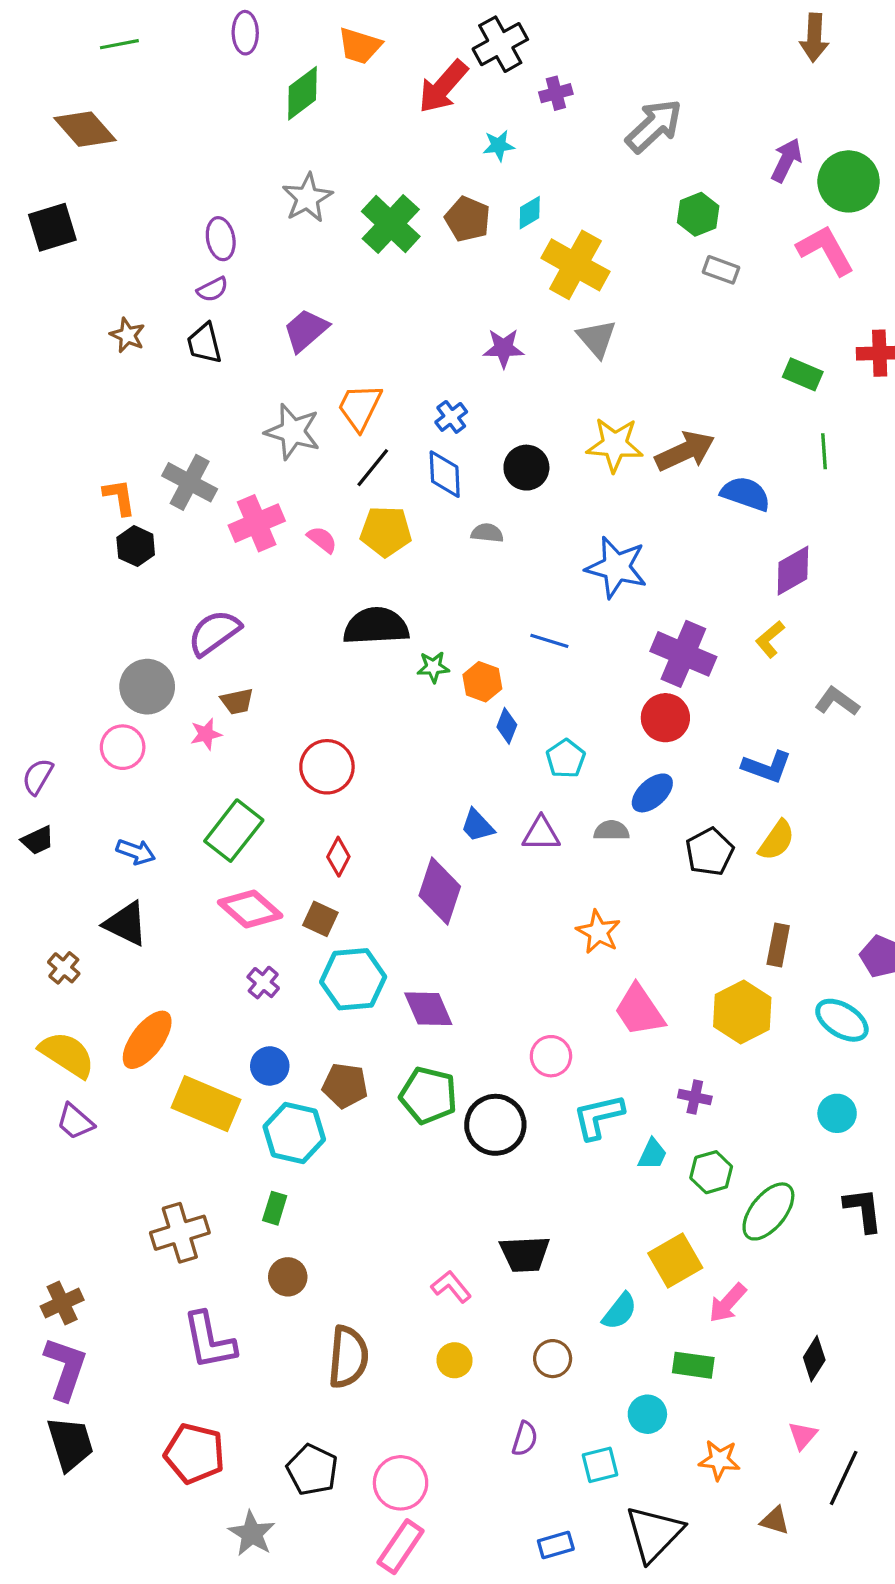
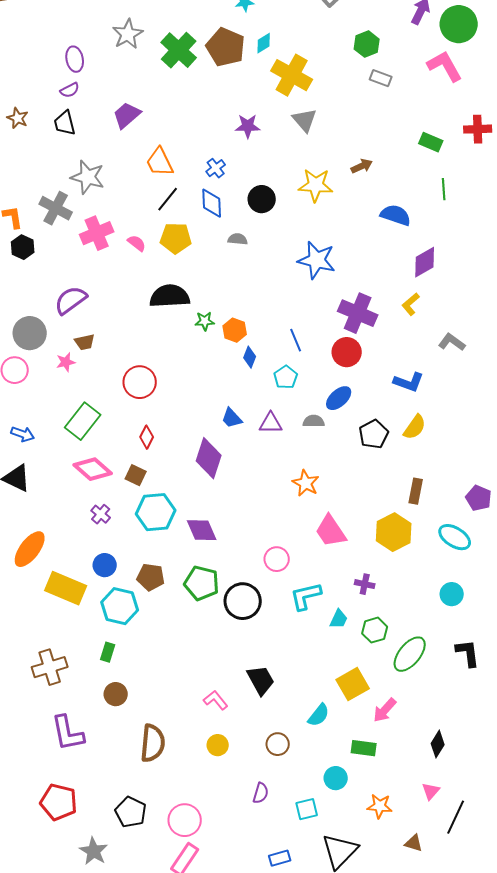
brown pentagon: (468, 219) -> (226, 47), size x1.4
orange trapezoid: (360, 407) -> (160, 162), turned -52
gray star: (293, 432) -> (88, 177), moved
brown arrow: (685, 451) -> (362, 166), moved, size x0.6
blue line: (549, 641) -> (296, 340), moved, turned 50
black trapezoid: (525, 1254) -> (261, 680), turned -116

